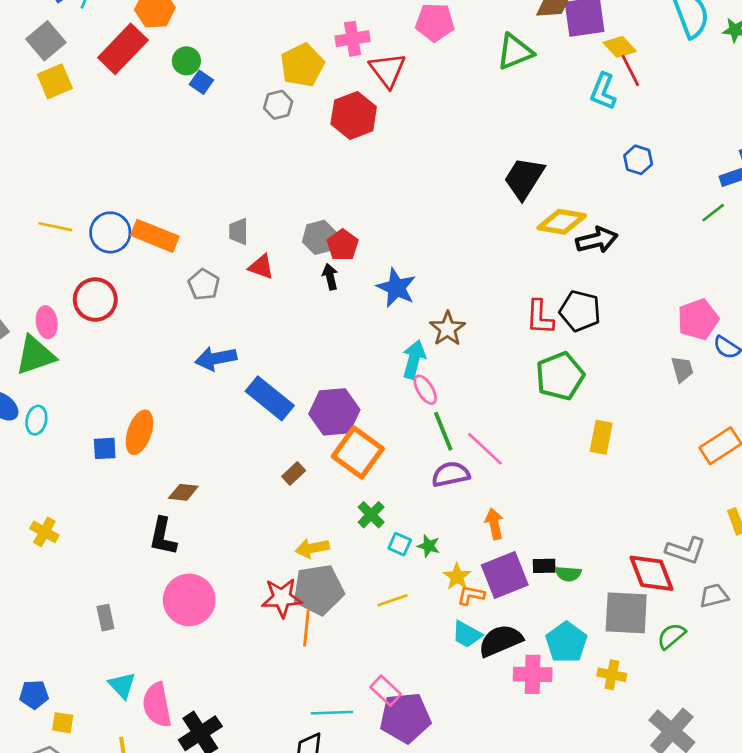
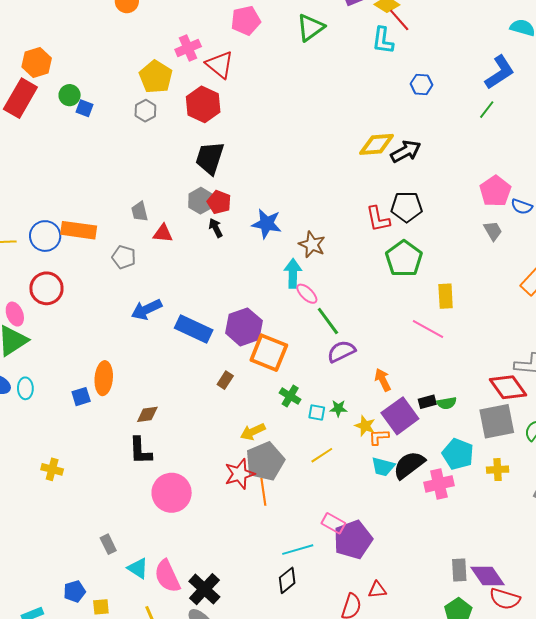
black trapezoid: (524, 178) -> (210, 158), moved
pink line: (485, 449) -> (428, 329), moved
gray rectangle: (105, 618) -> (108, 544), moved

